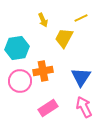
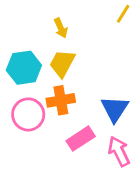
yellow line: (81, 18) -> (123, 14), moved, turned -32
yellow trapezoid: (64, 38) -> (62, 63), moved
pink rectangle: (48, 108) -> (81, 139), moved

